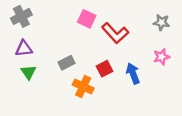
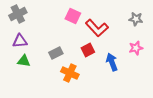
red square: (104, 69) -> (88, 50), moved
green triangle: (29, 72) -> (24, 61), turned -48

